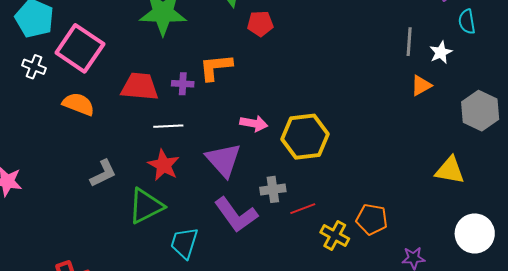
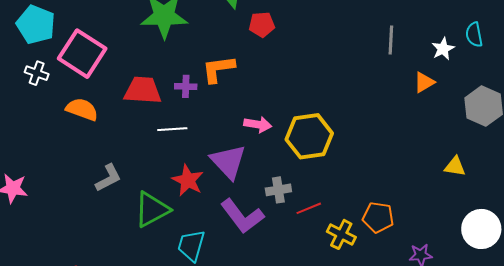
cyan semicircle: (467, 22) -> (474, 35), moved
gray line: (409, 42) -> (391, 40), moved
red star: (164, 165) -> (188, 180), moved
yellow triangle: (450, 170) -> (455, 166), size x0.7

